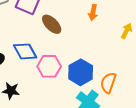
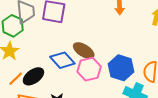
brown ellipse: (52, 24) -> (84, 51), moved

